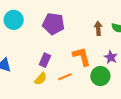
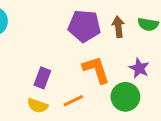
purple pentagon: (53, 24) -> (84, 26), moved
yellow semicircle: (41, 79) -> (38, 106), turned 72

